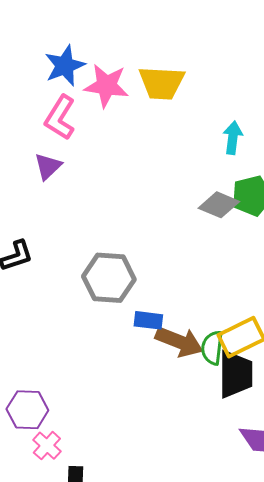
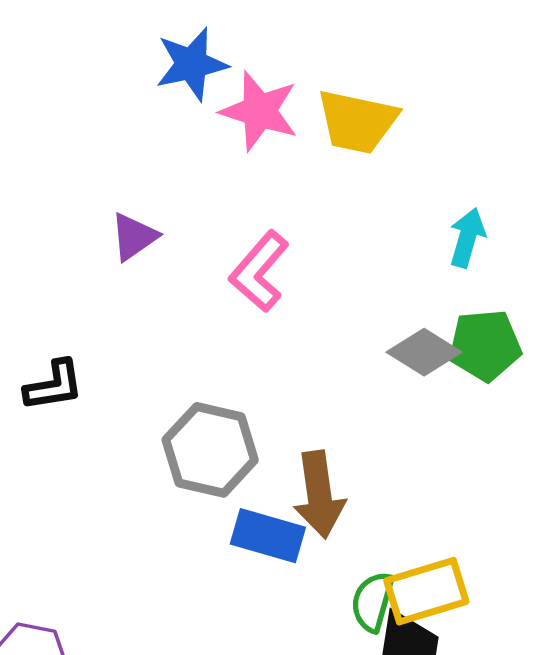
pink L-shape: (60, 118) -> (259, 271), moved
blue rectangle: (148, 320) -> (268, 536), size x1.4
brown arrow: (179, 342) -> (319, 495), moved, turned 51

